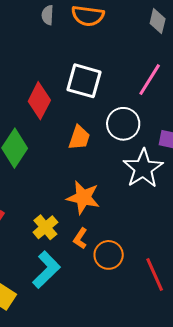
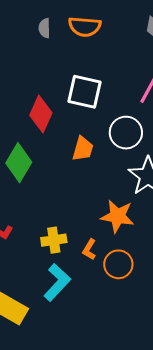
orange star: (83, 198) -> (117, 216), moved
yellow cross: (45, 227) -> (54, 240), turned 35

